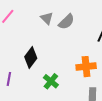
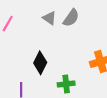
green cross: (51, 81) -> (66, 84), turned -35

